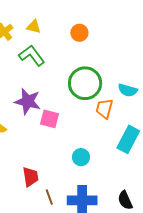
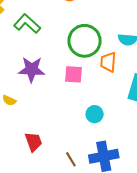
pink square: (50, 119) -> (74, 74), moved
red trapezoid: (31, 177) -> (33, 142), moved

